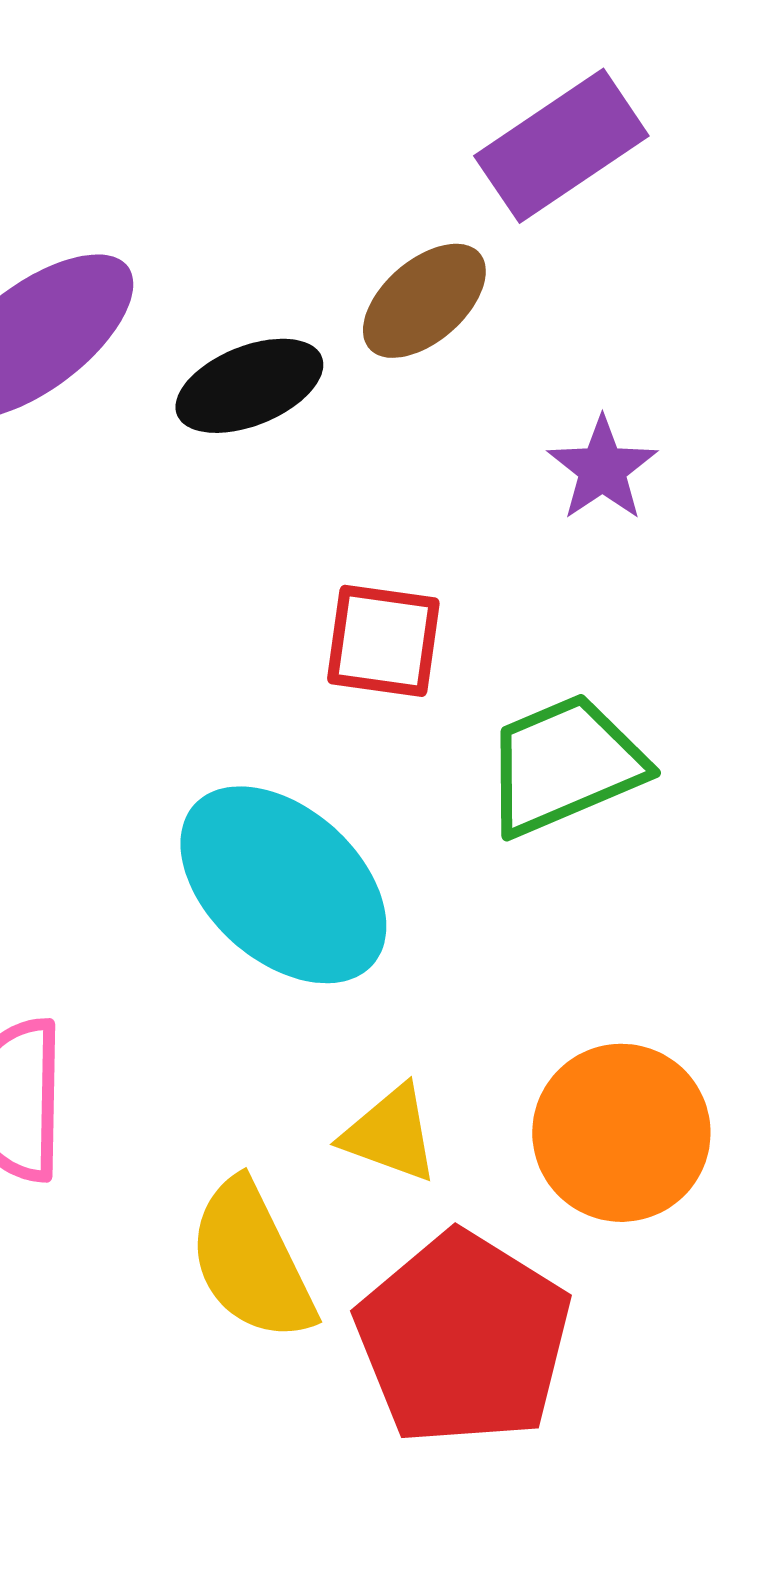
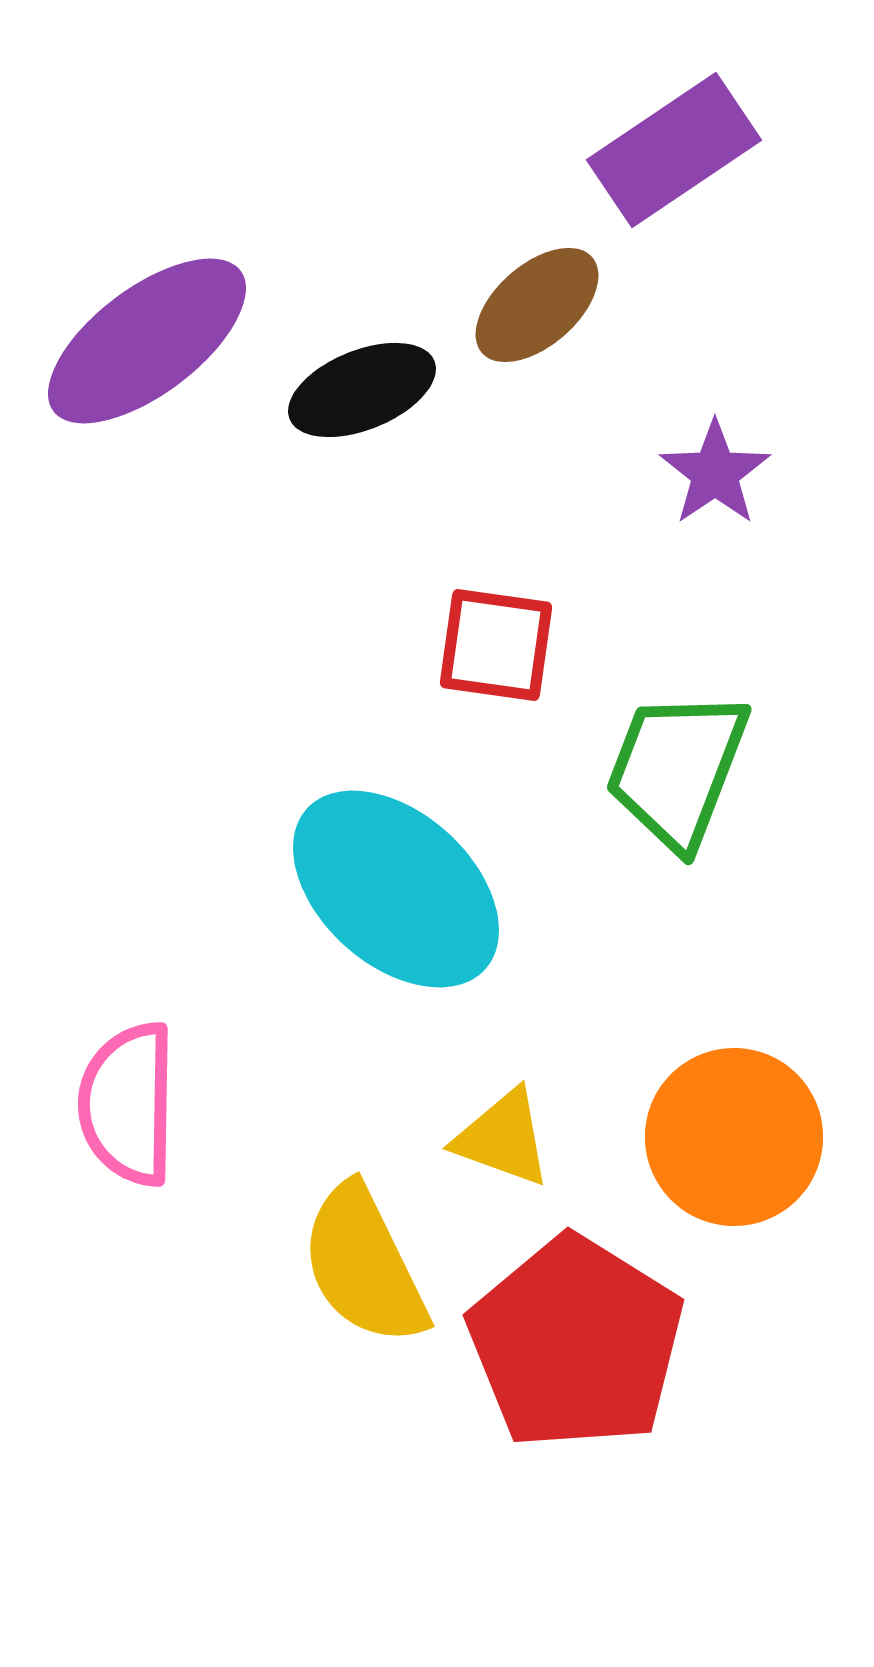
green trapezoid: (564, 765) -> (677, 769), turned -46

